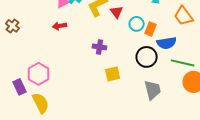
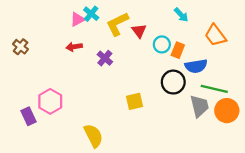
purple cross: (100, 47) -> (105, 58), moved, turned 32
gray trapezoid: (153, 90) -> (199, 106), moved
yellow semicircle: (41, 103) -> (93, 136), moved

